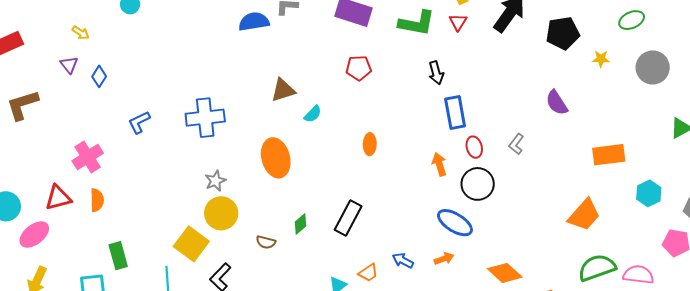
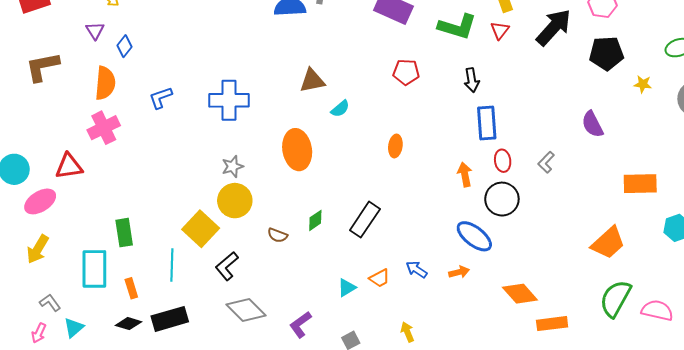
red pentagon: (359, 68) -> (406, 72), moved
orange semicircle: (97, 200) -> (105, 83), moved, size x1.4
green semicircle: (597, 268) -> (615, 298), turned -48

